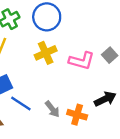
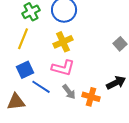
pink L-shape: (82, 61) -> (63, 68), moved

